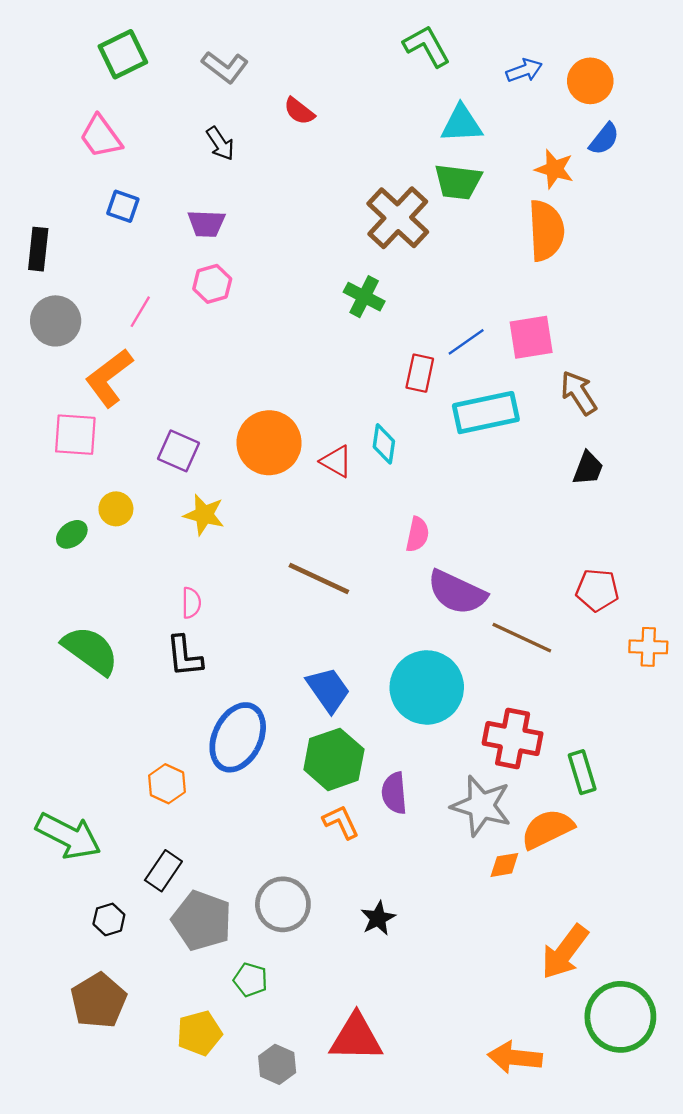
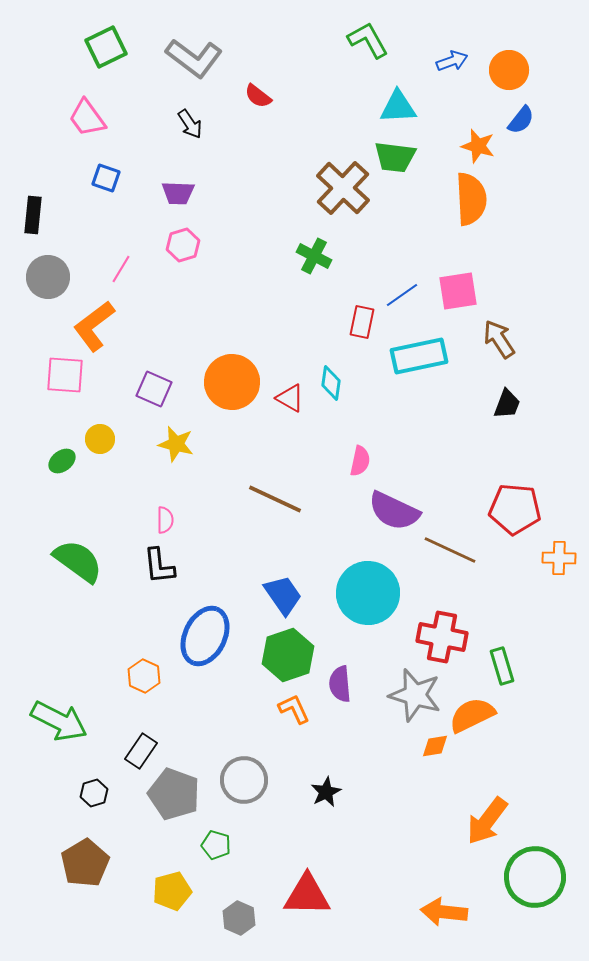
gray L-shape: (225, 67) -> (194, 58), size x1.4
red pentagon: (597, 590) -> (515, 509), size x1.4

